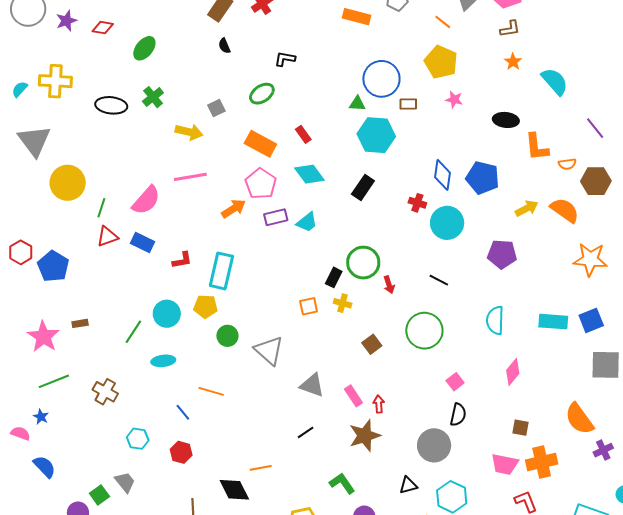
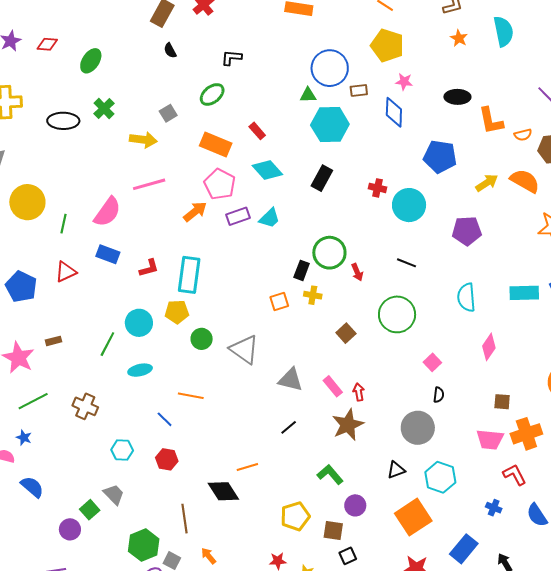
cyan semicircle: (555, 81) -> (503, 31), moved, turned 36
blue diamond: (443, 175) -> (394, 112), moved
red triangle: (107, 237) -> (66, 272), moved
black semicircle: (458, 415) -> (439, 395), size x0.7

